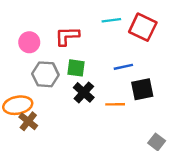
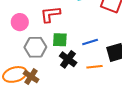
blue line: (123, 67) -> (90, 42), moved
brown cross: (28, 121) -> (31, 77), moved

